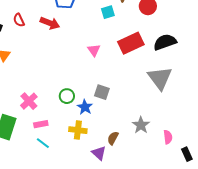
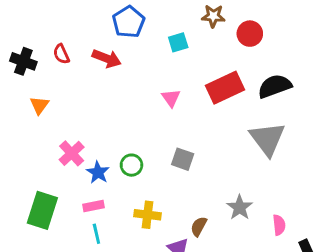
cyan square: (108, 12) -> (178, 42), moved
pink cross: (29, 101) -> (72, 153), moved
blue star: (85, 107) -> (98, 172), moved
cyan line: (43, 143) -> (96, 234), turned 40

